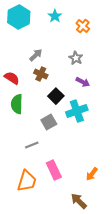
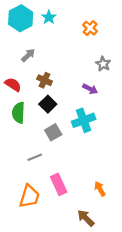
cyan star: (55, 16) -> (49, 17), moved
gray arrow: (36, 55) -> (28, 55), moved
gray star: (76, 58) -> (103, 64), moved
black square: (56, 96) -> (48, 104), moved
orange arrow: (92, 174) -> (100, 189), turned 112

